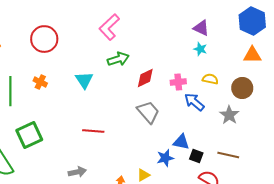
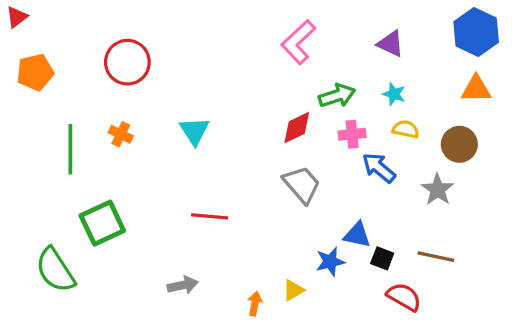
pink L-shape: (109, 27) -> (298, 42), moved
cyan star: (200, 49) -> (394, 94), moved
green arrow: (118, 59) -> (337, 96), moved

